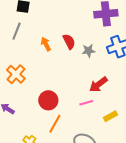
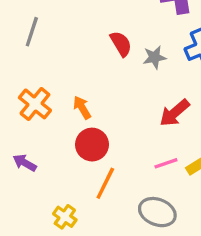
orange arrow: (46, 44) -> (82, 108), moved
pink line: (86, 103) -> (166, 163), moved

